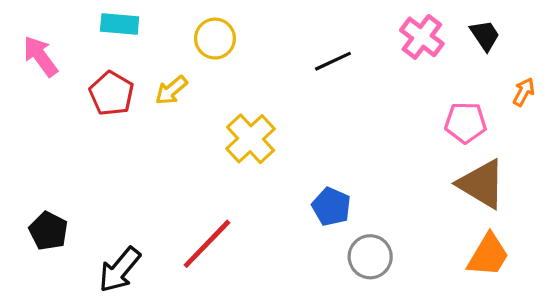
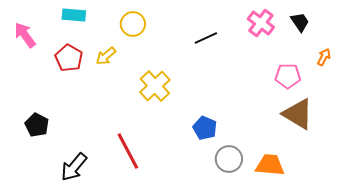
black pentagon: (48, 231) -> (37, 125), moved
red line: (207, 244) -> (128, 151), turned -72
orange trapezoid: (488, 255) -> (270, 165), moved, turned -116

